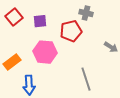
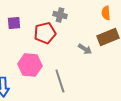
pink hexagon: (45, 52) -> (30, 65), moved

